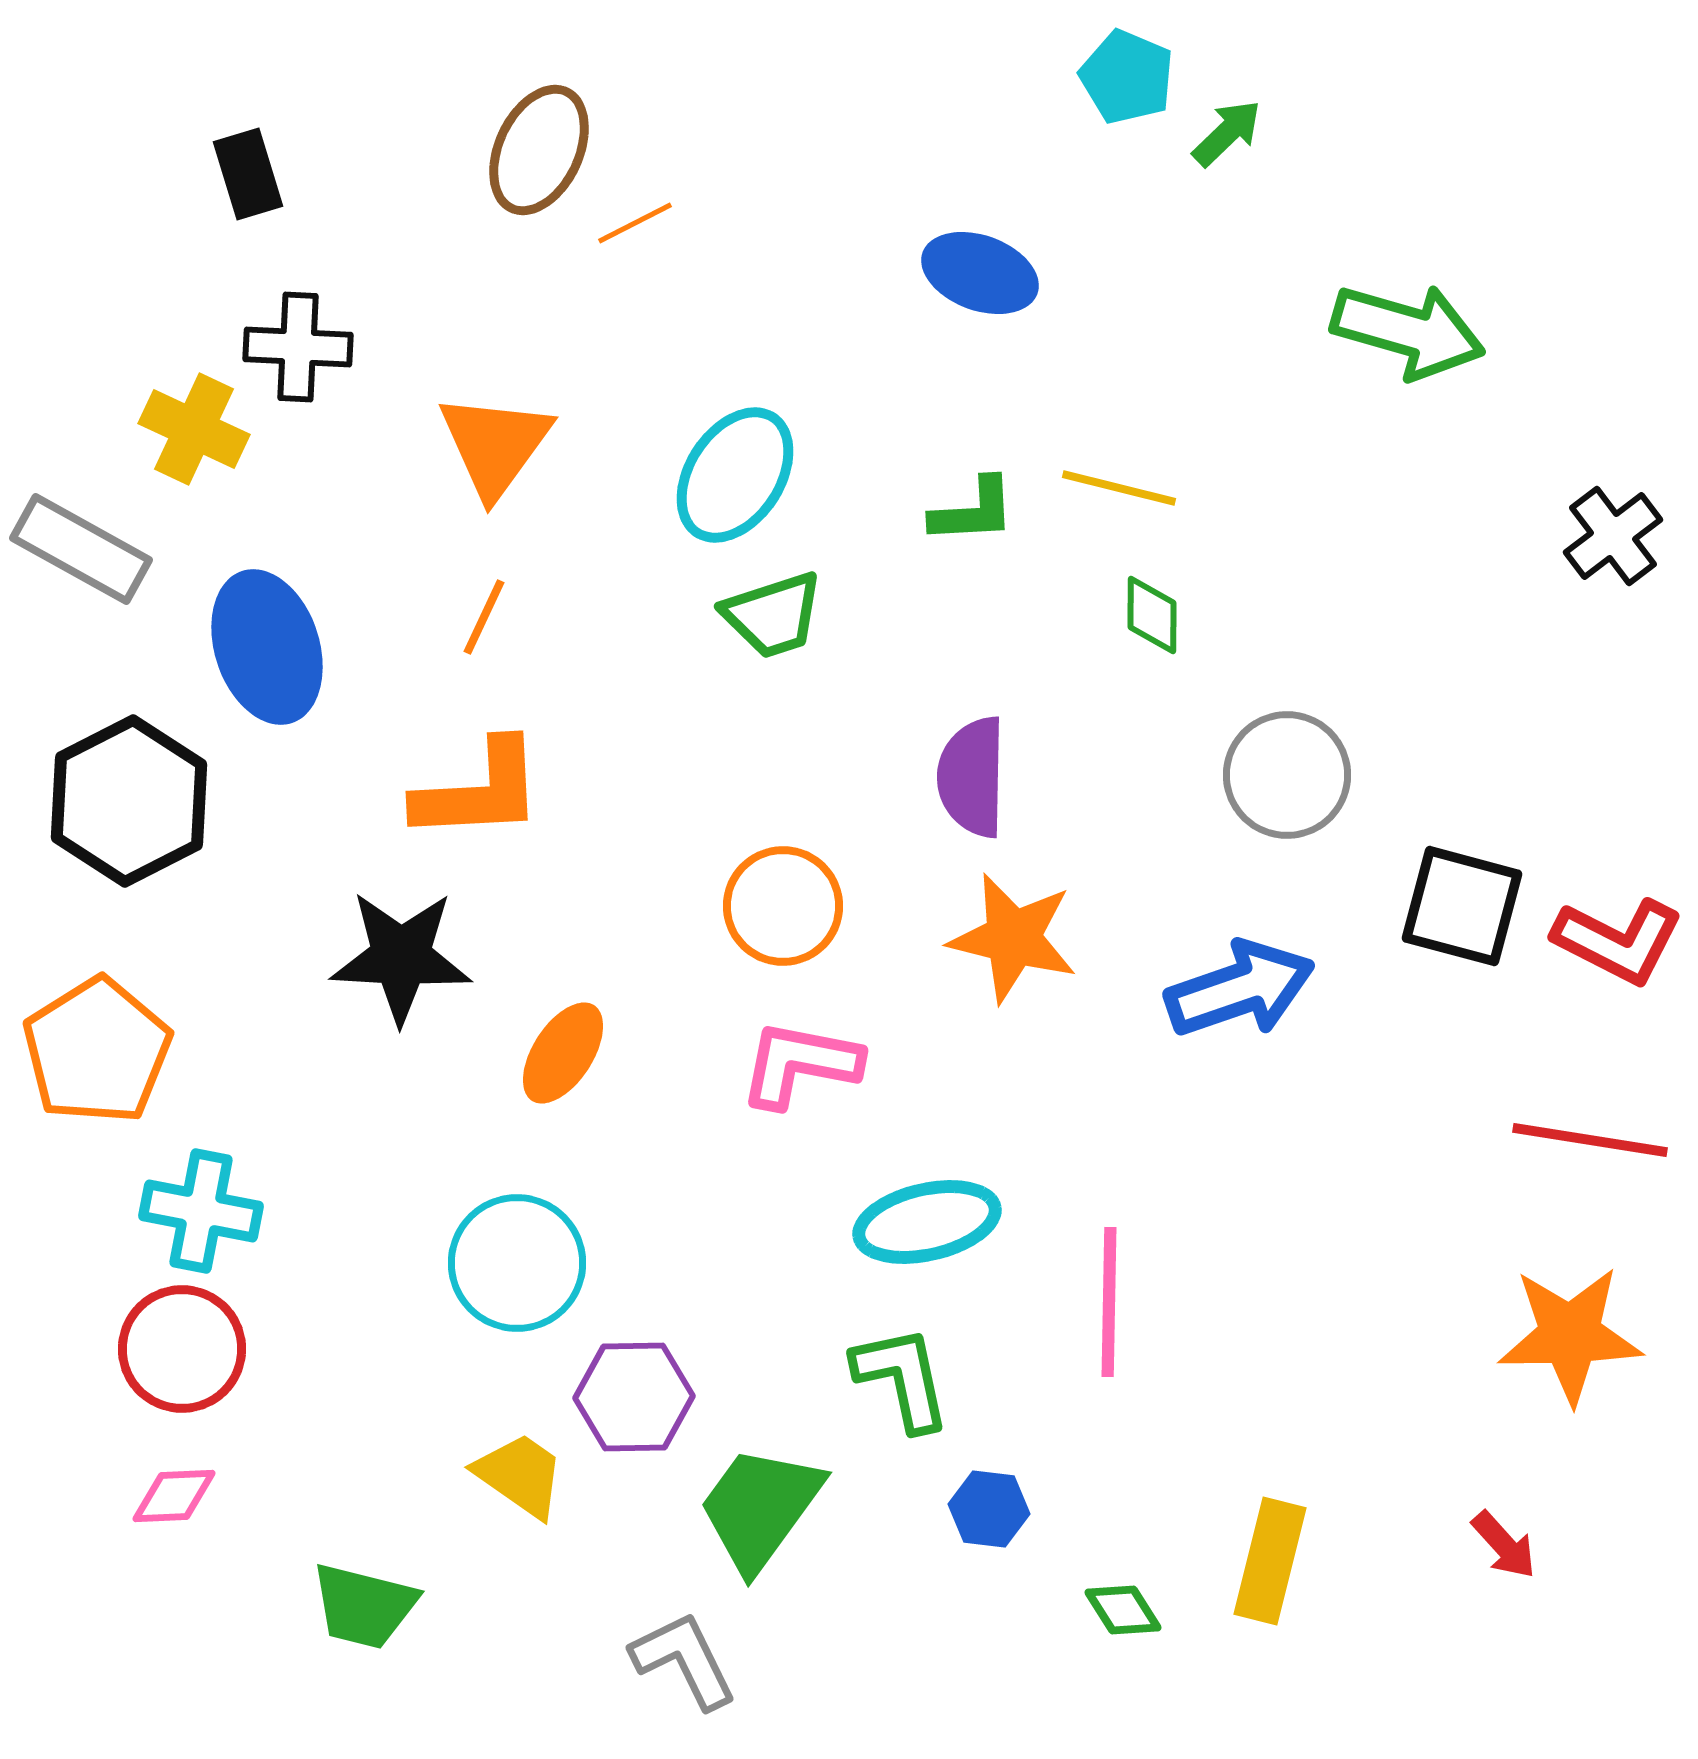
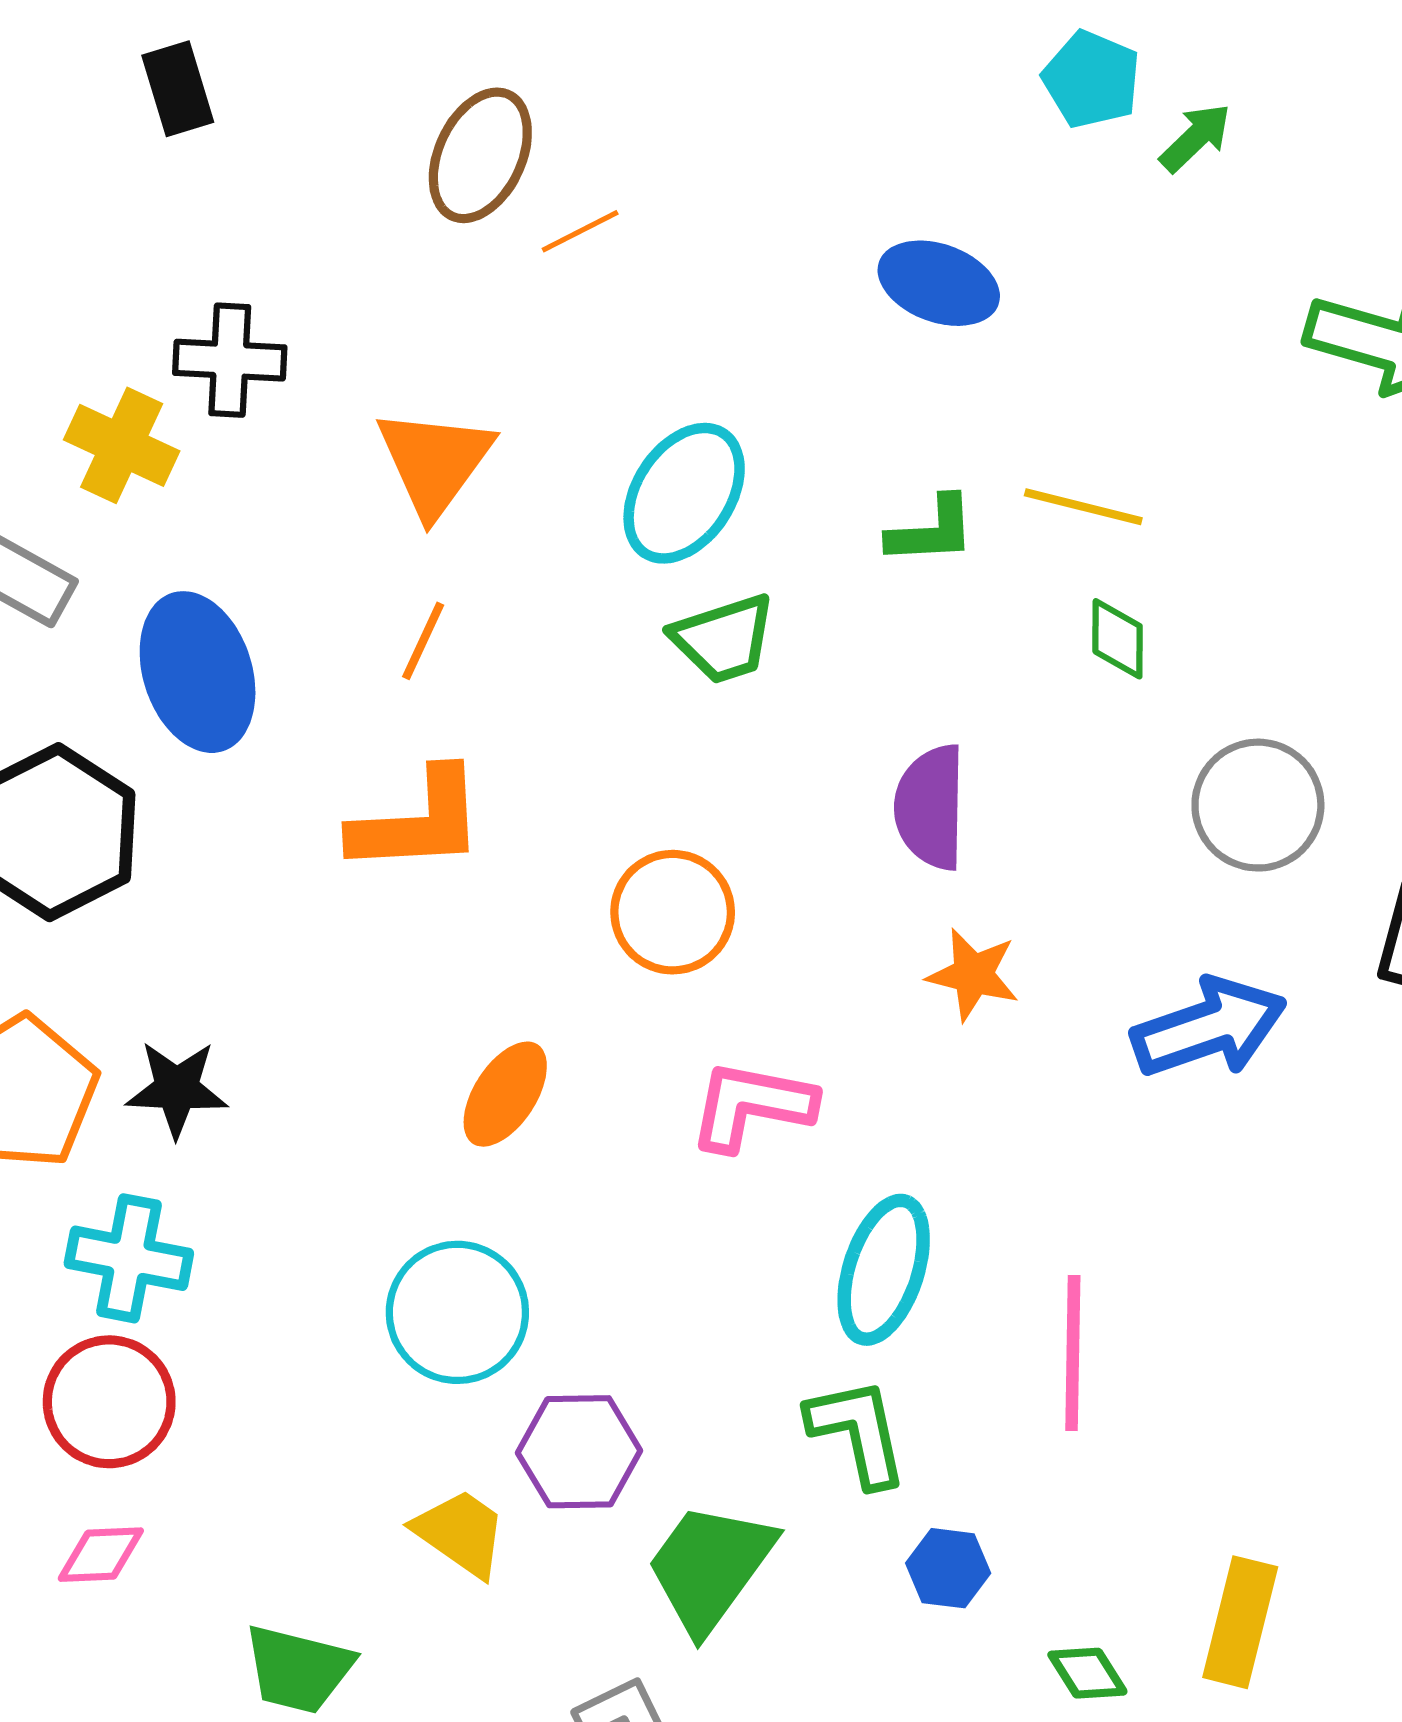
black rectangle: (248, 174) -> (178, 89), moved
orange circle: (783, 906) -> (673, 912), moved
orange star: (1013, 938) -> (973, 975), size x0.7
black star: (401, 957) -> (177, 1089), moved, size x0.7
cyan ellipse: (927, 1222) -> (884, 1270), turned -59

